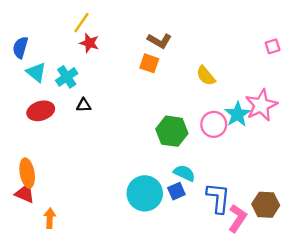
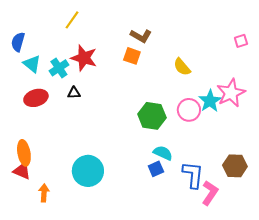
red star: (89, 43) -> (84, 58), moved, size x1.5
cyan circle: (145, 193) -> (88, 171), moved
brown hexagon: (266, 205) -> (235, 166), moved

